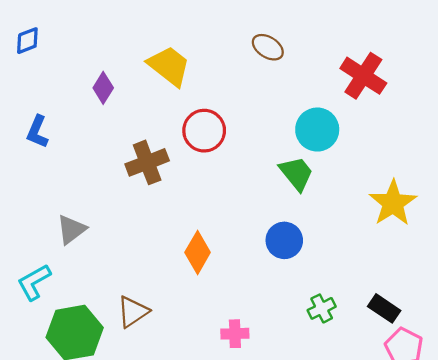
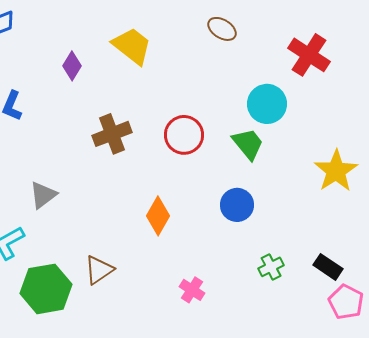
red circle: (204, 131) -> (184, 135), moved
pink cross: (235, 334) -> (192, 290), turned 35

